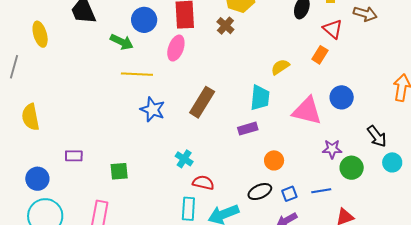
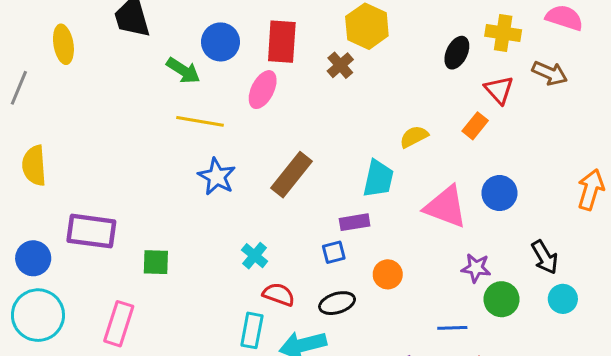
purple rectangle: (74, 156) -> (91, 231), size x1.8
black ellipse: (260, 192) -> (337, 303), moved
blue square: (289, 194) -> (334, 252), moved

